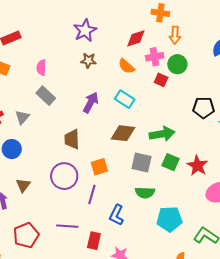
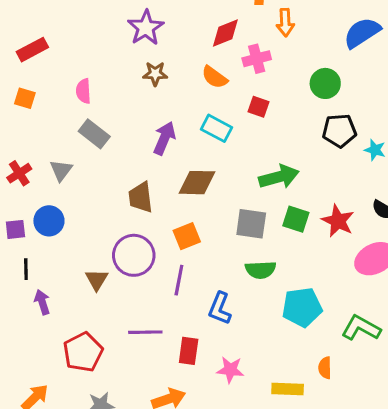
green circle: (177, 64) -> (325, 83), moved
red square: (161, 80) -> (259, 107), moved
brown diamond: (123, 133) -> (197, 183), moved
brown triangle: (23, 185) -> (97, 280), moved

